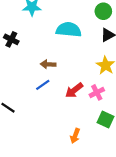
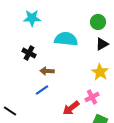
black cross: (11, 39) -> (29, 53), moved
red arrow: (74, 90) -> (71, 108), moved

